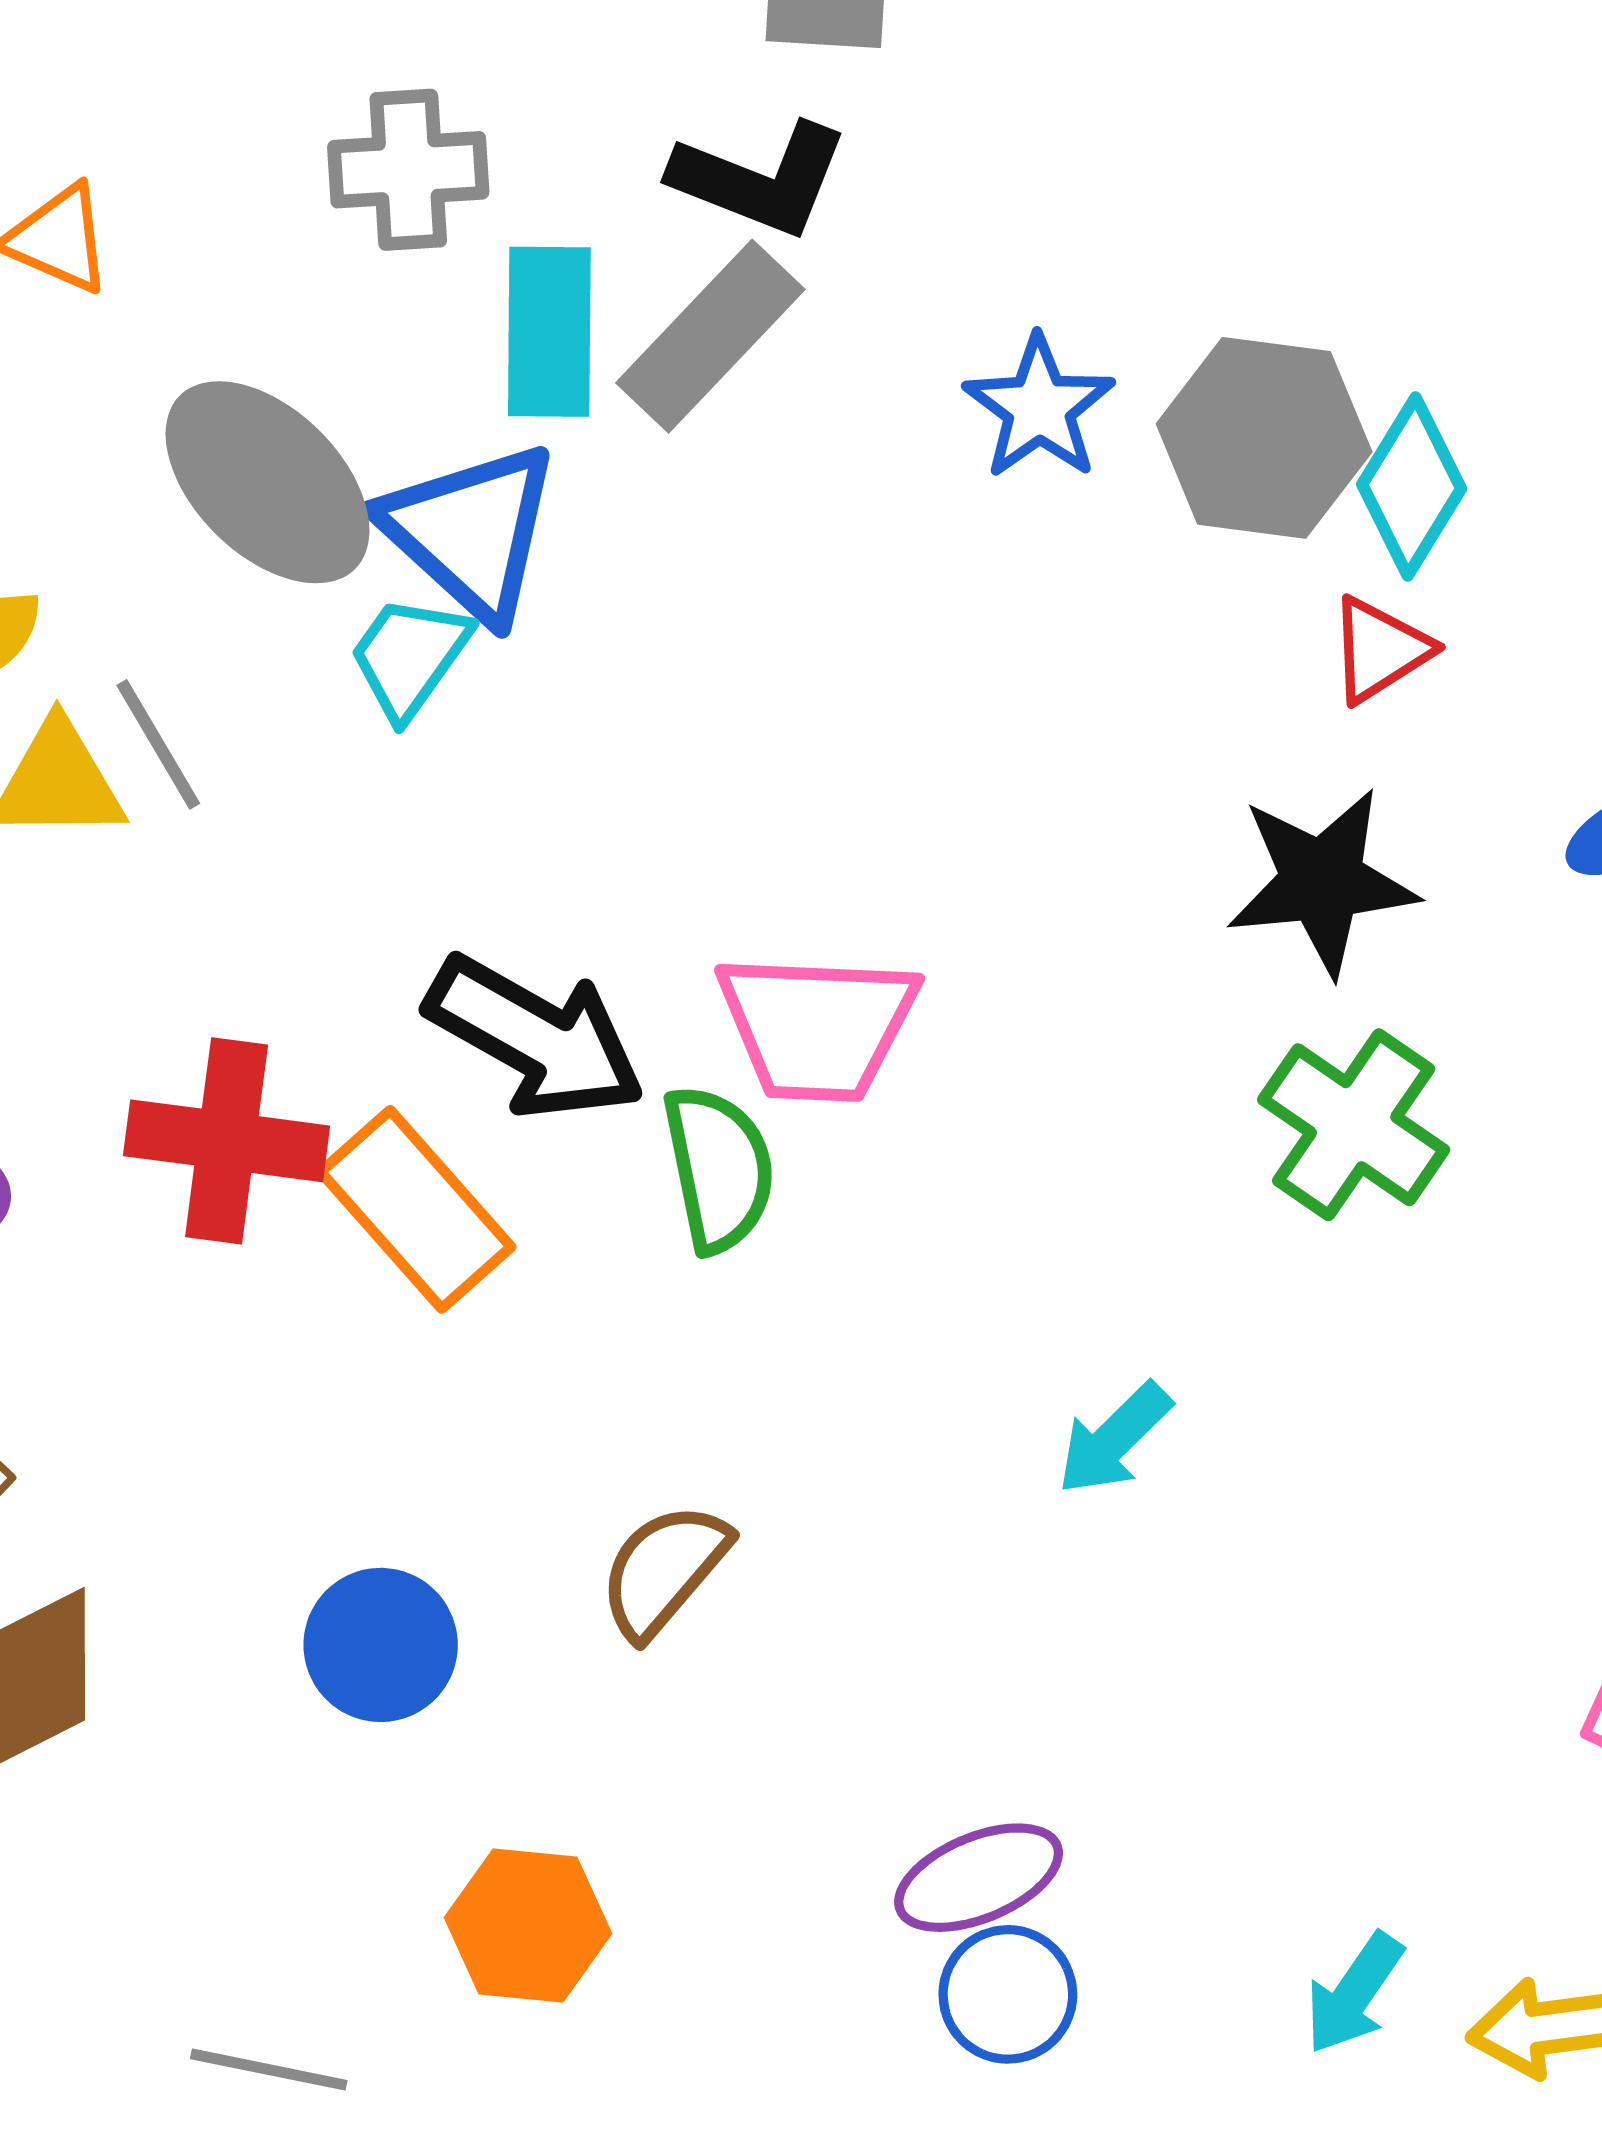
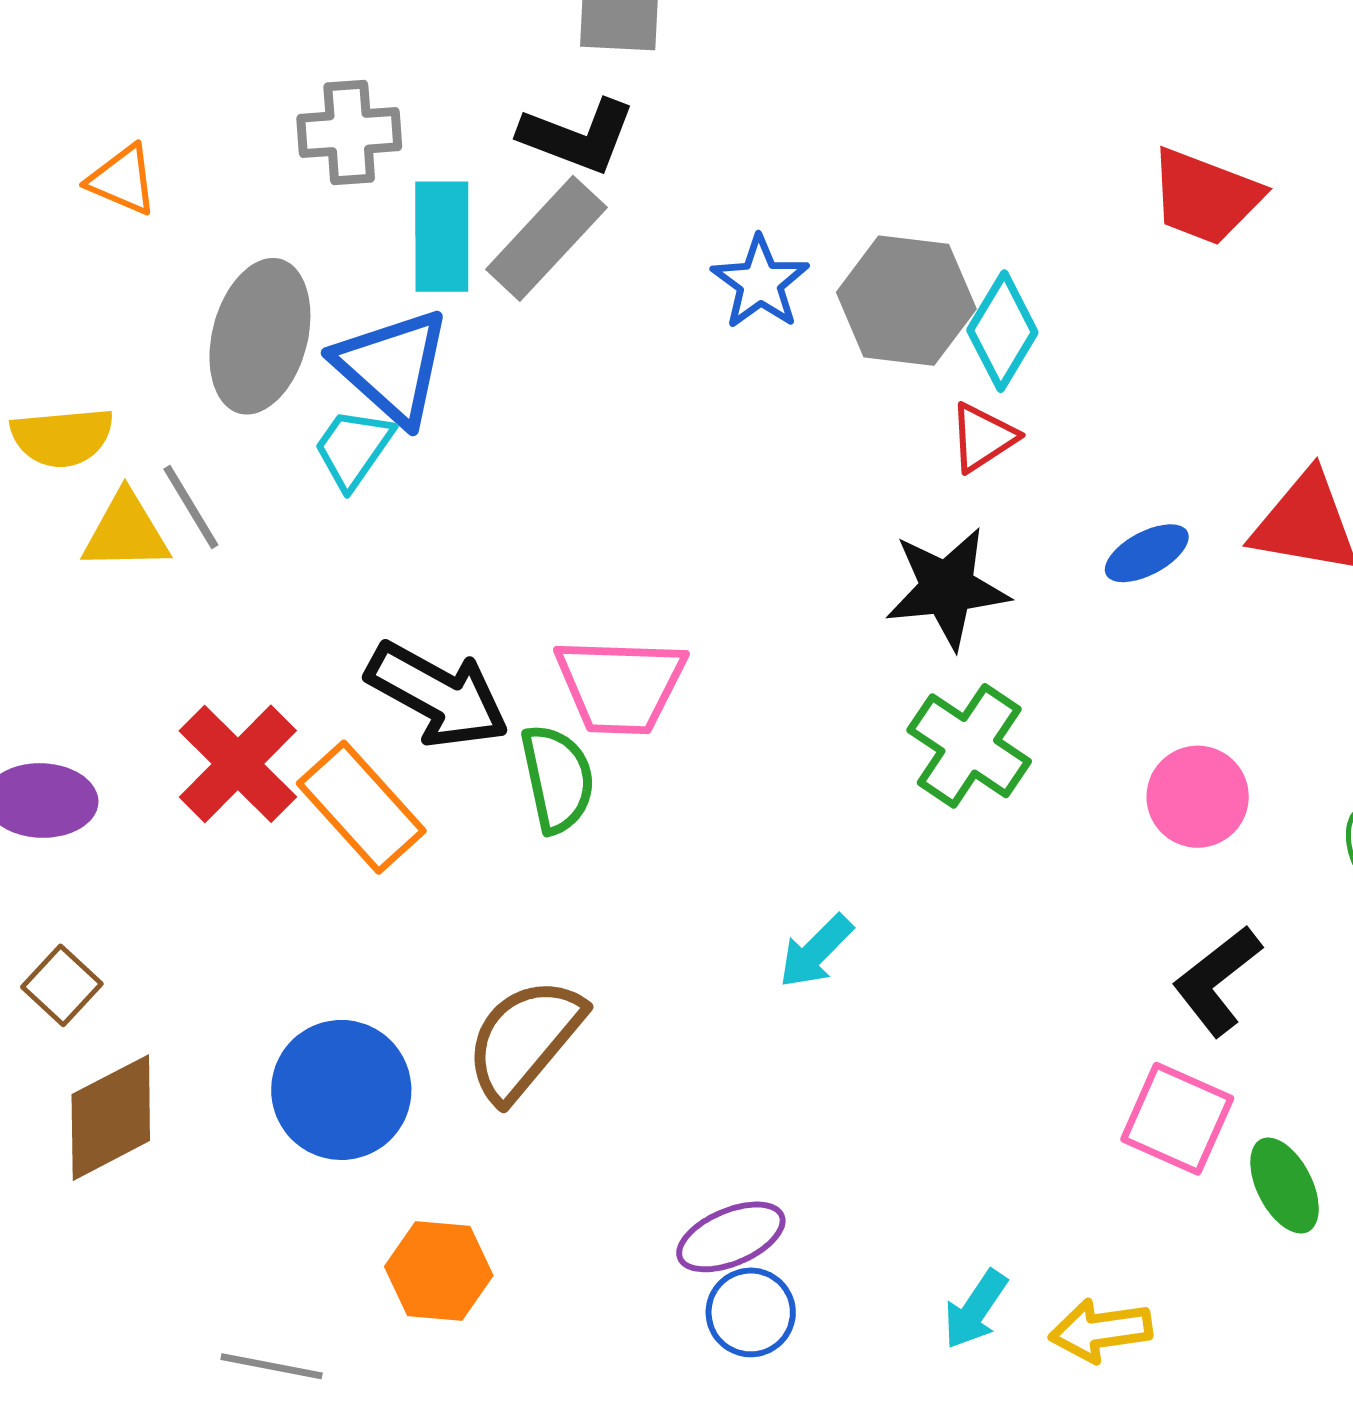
gray ellipse: (267, 482) -> (260, 336), turned 61
red cross: (227, 1141) -> (238, 764), turned 38
brown semicircle: (664, 1570) -> (525, 1039), size x1.4
blue circle: (381, 1645) -> (341, 1090), size x1.4

